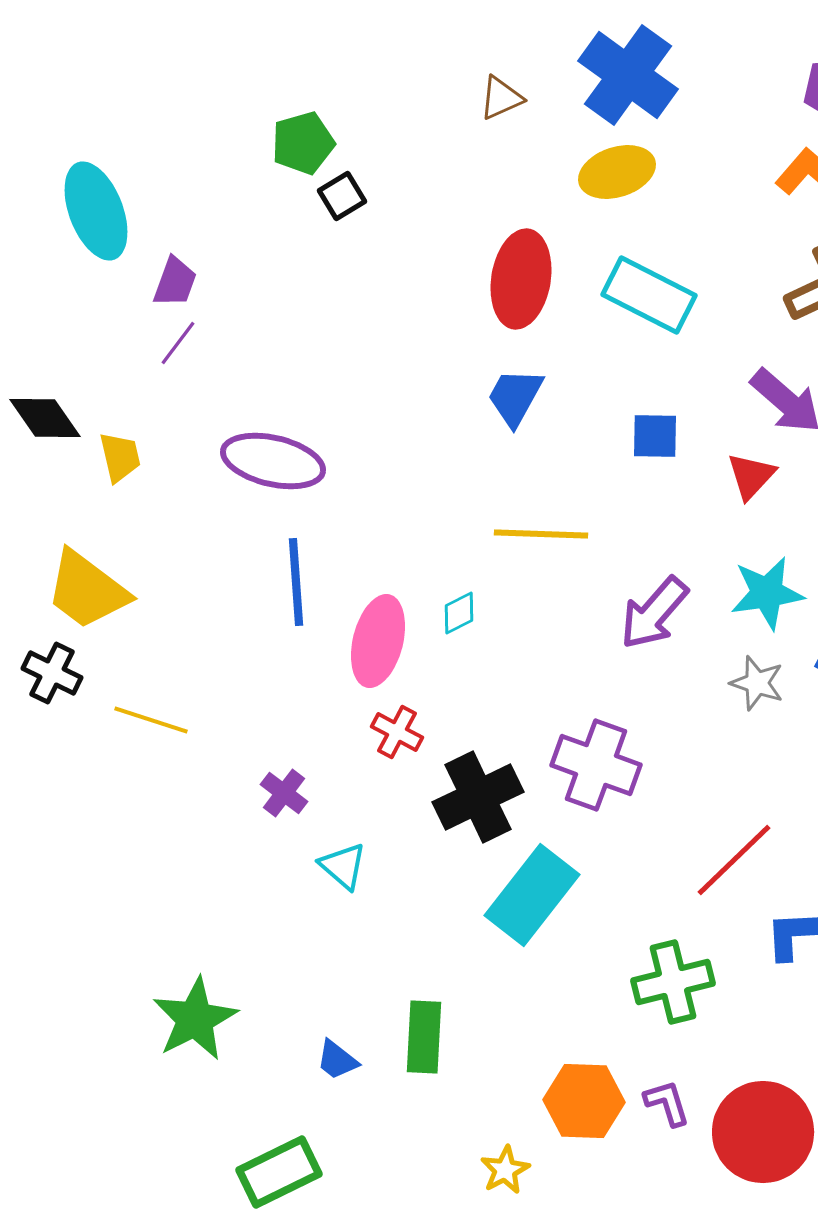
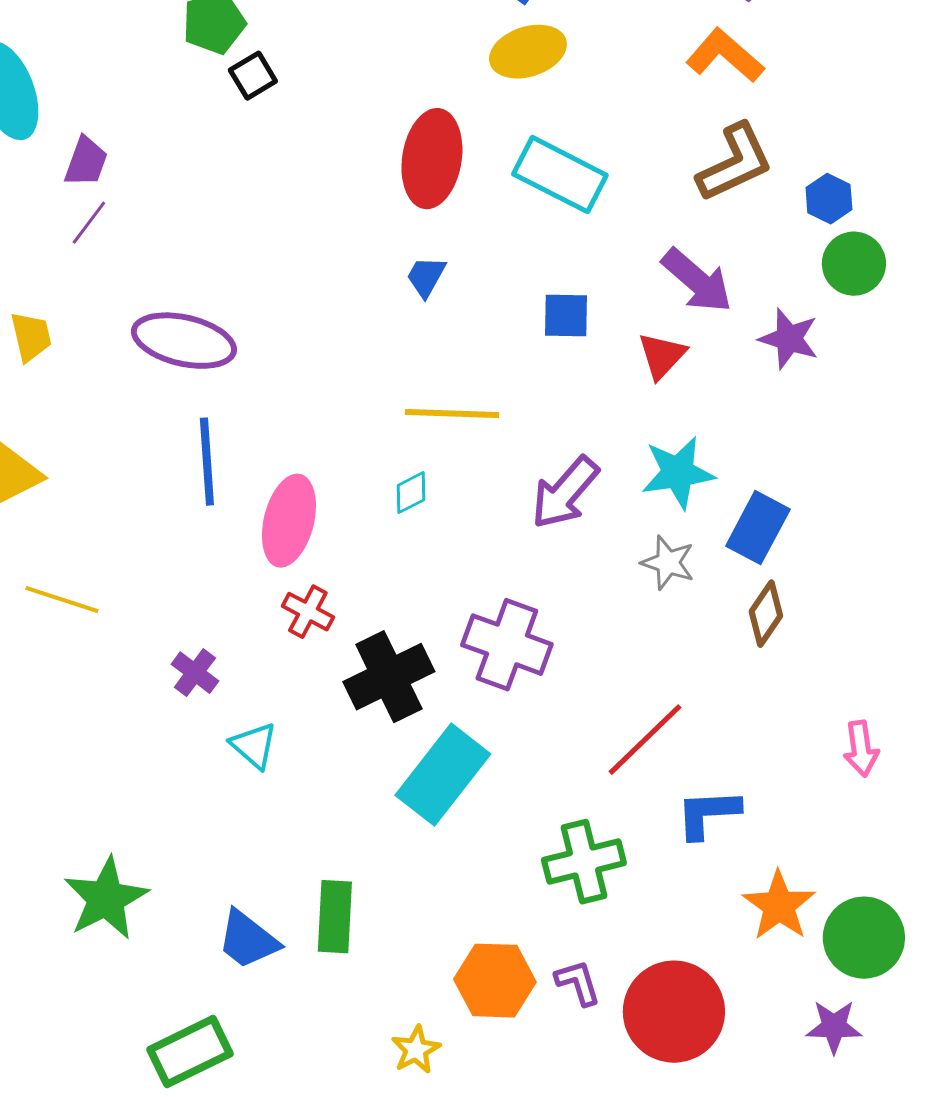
blue trapezoid: (515, 397) -> (426, 277), size x0.7
cyan diamond: (459, 613) -> (411, 493), moved
blue trapezoid: (337, 1060) -> (248, 940), size x1.5

